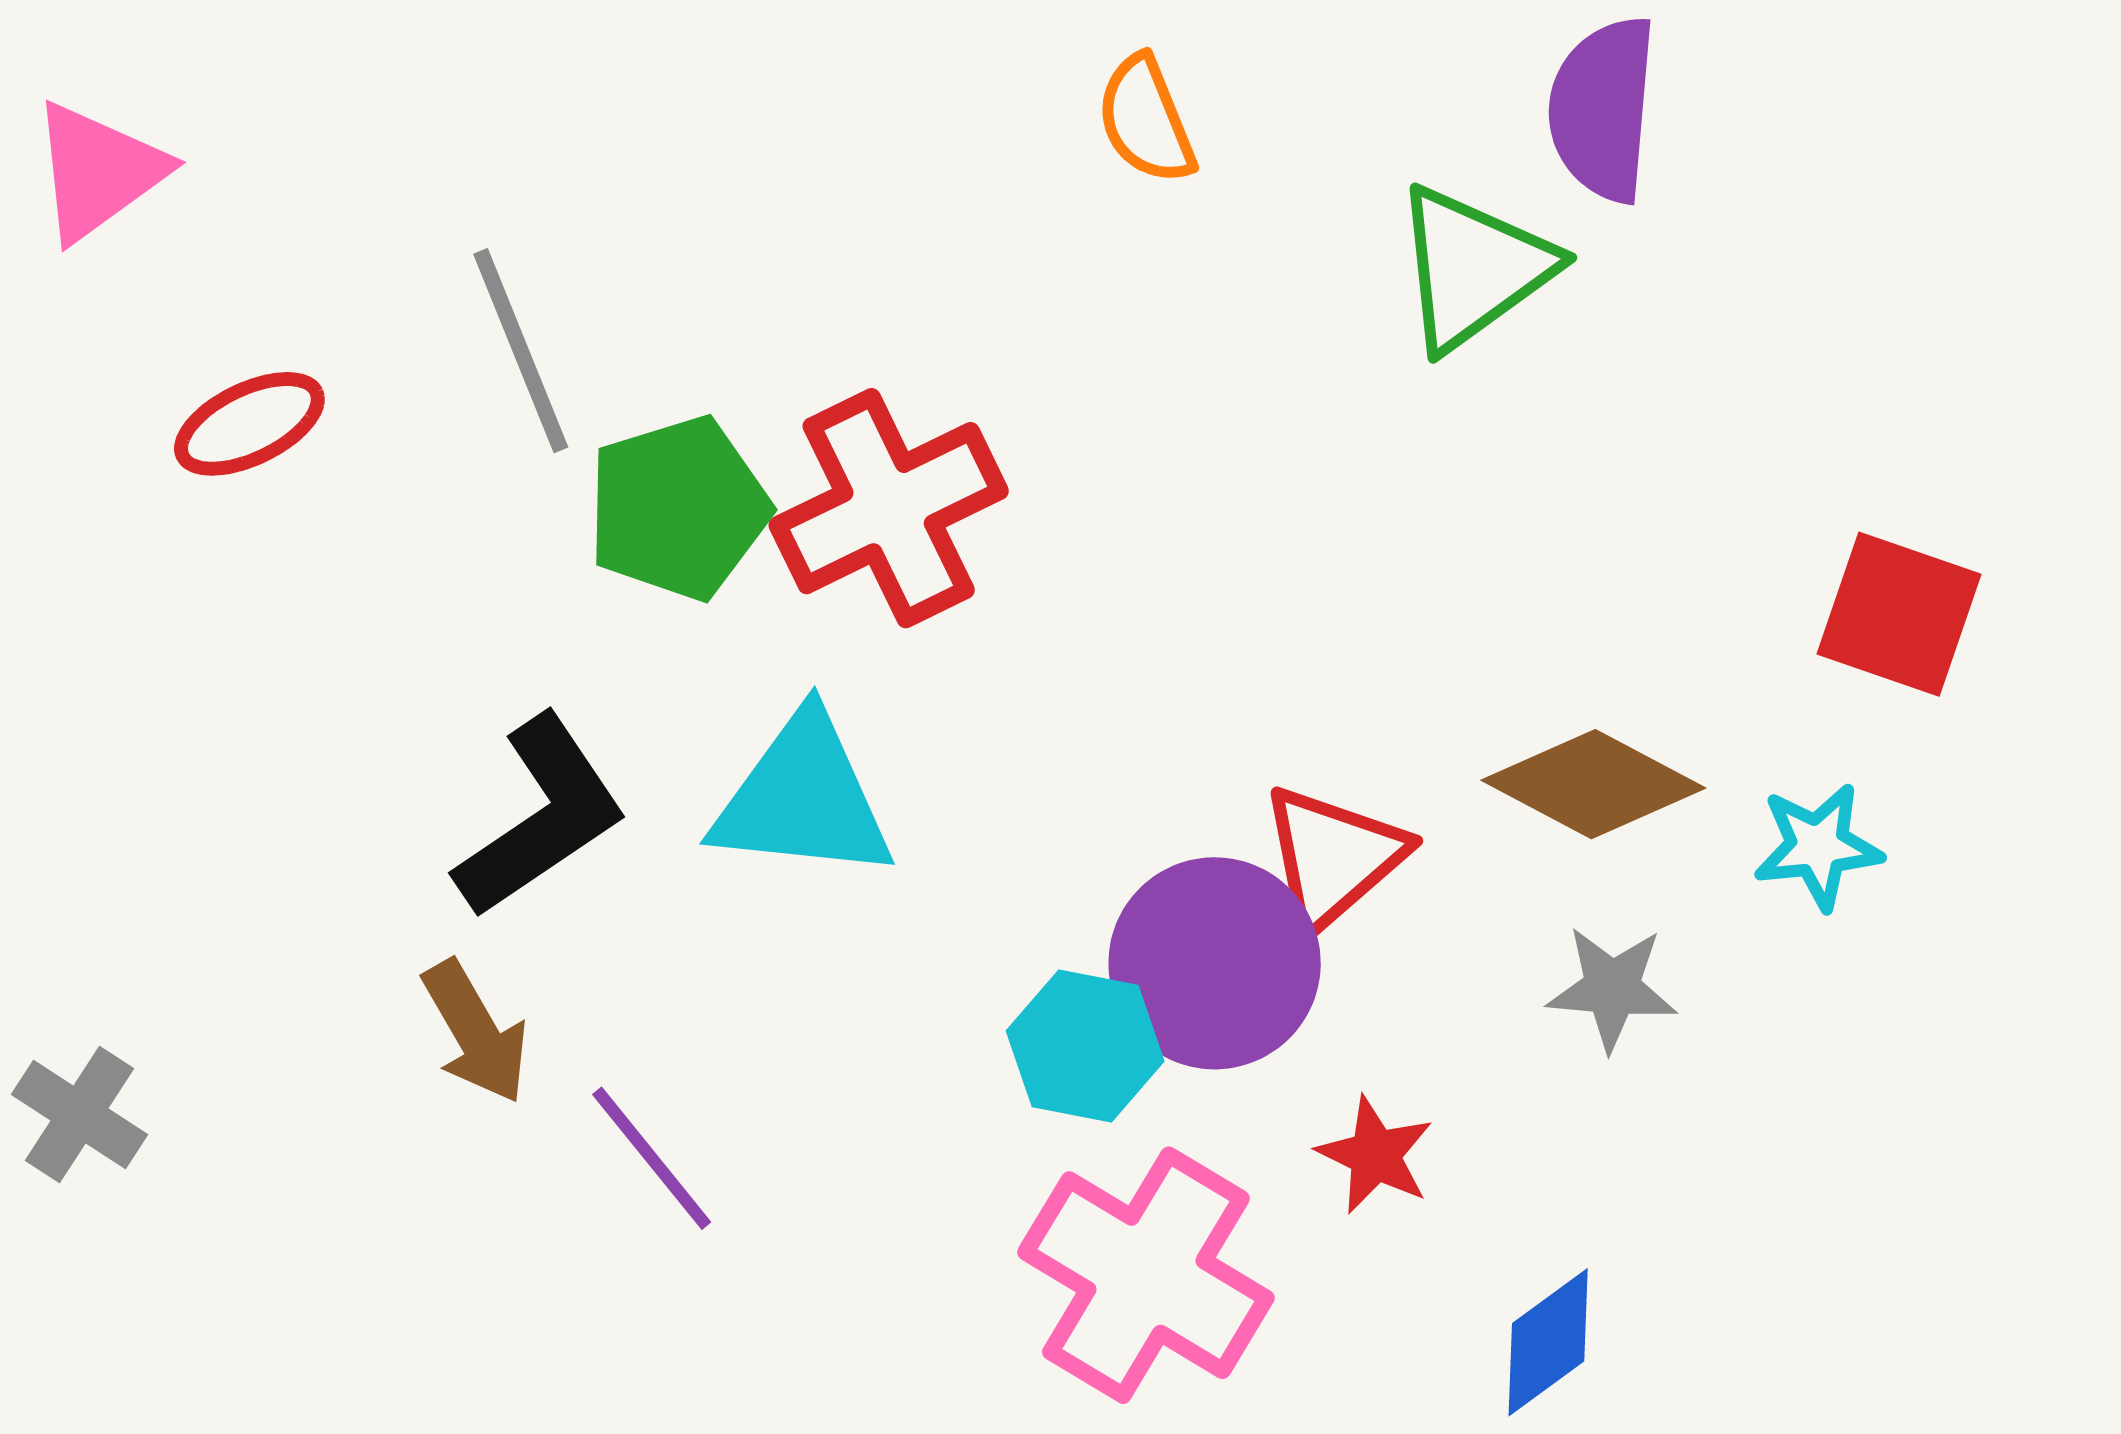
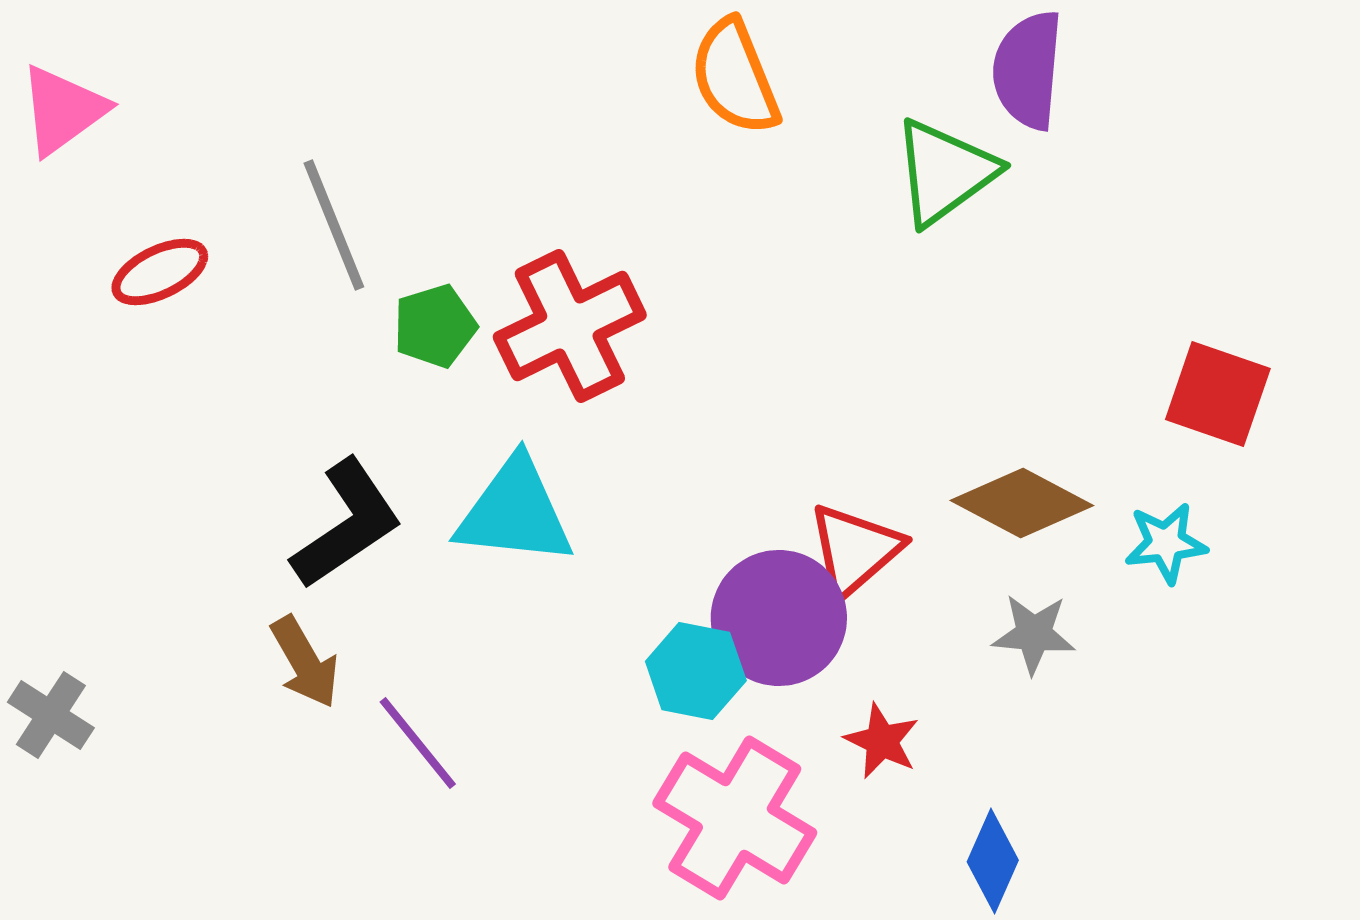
orange semicircle: (1146, 120) -> (735, 77), size x1.4
green pentagon: (678, 508) -> (435, 326), size x0.7
blue diamond: (1548, 1342) -> (993, 861), turned -30

